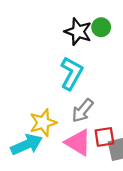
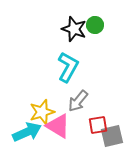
pink triangle: (78, 142) -> (58, 126), moved

